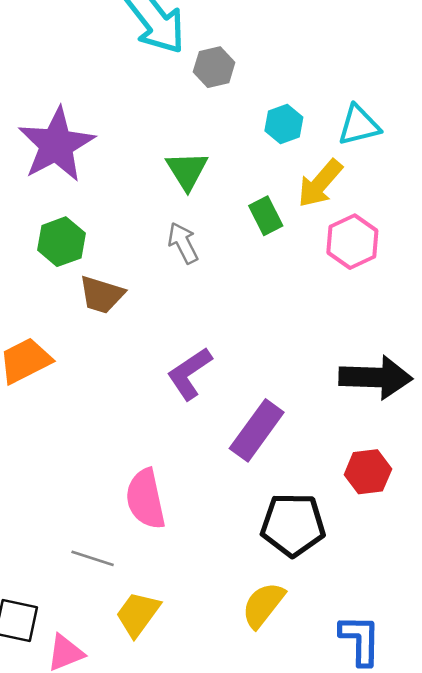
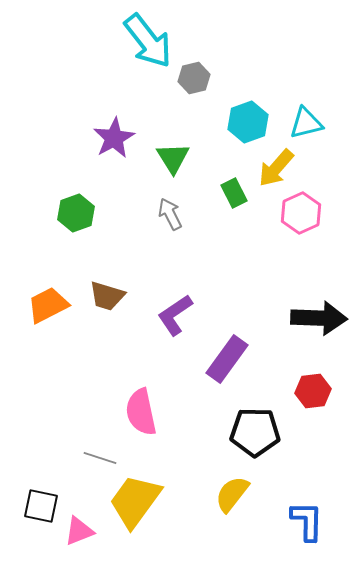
cyan hexagon: (284, 124) -> (248, 122), size x1.4
purple star: (56, 145) -> (114, 138), moved, size x0.7
brown trapezoid: (102, 295) -> (107, 296), moved
yellow trapezoid: (138, 614) -> (135, 501), size x1.5

